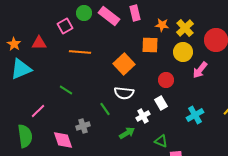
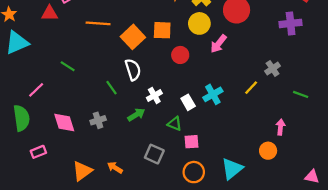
red triangle: (39, 43) -> (50, 13), moved
orange square: (150, 45) -> (162, 30), moved
orange line: (80, 52) -> (98, 23), moved
white semicircle: (124, 93) -> (133, 70), turned -114
white rectangle: (161, 103) -> (188, 102), moved
gray cross: (83, 126) -> (98, 120), moved

